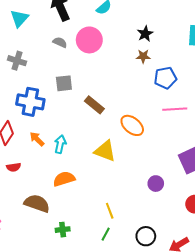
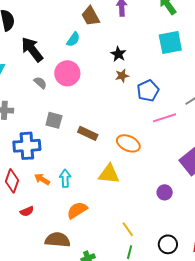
gray semicircle: (60, 42) -> (40, 83), turned 32
gray square: (64, 83) -> (54, 120), turned 36

